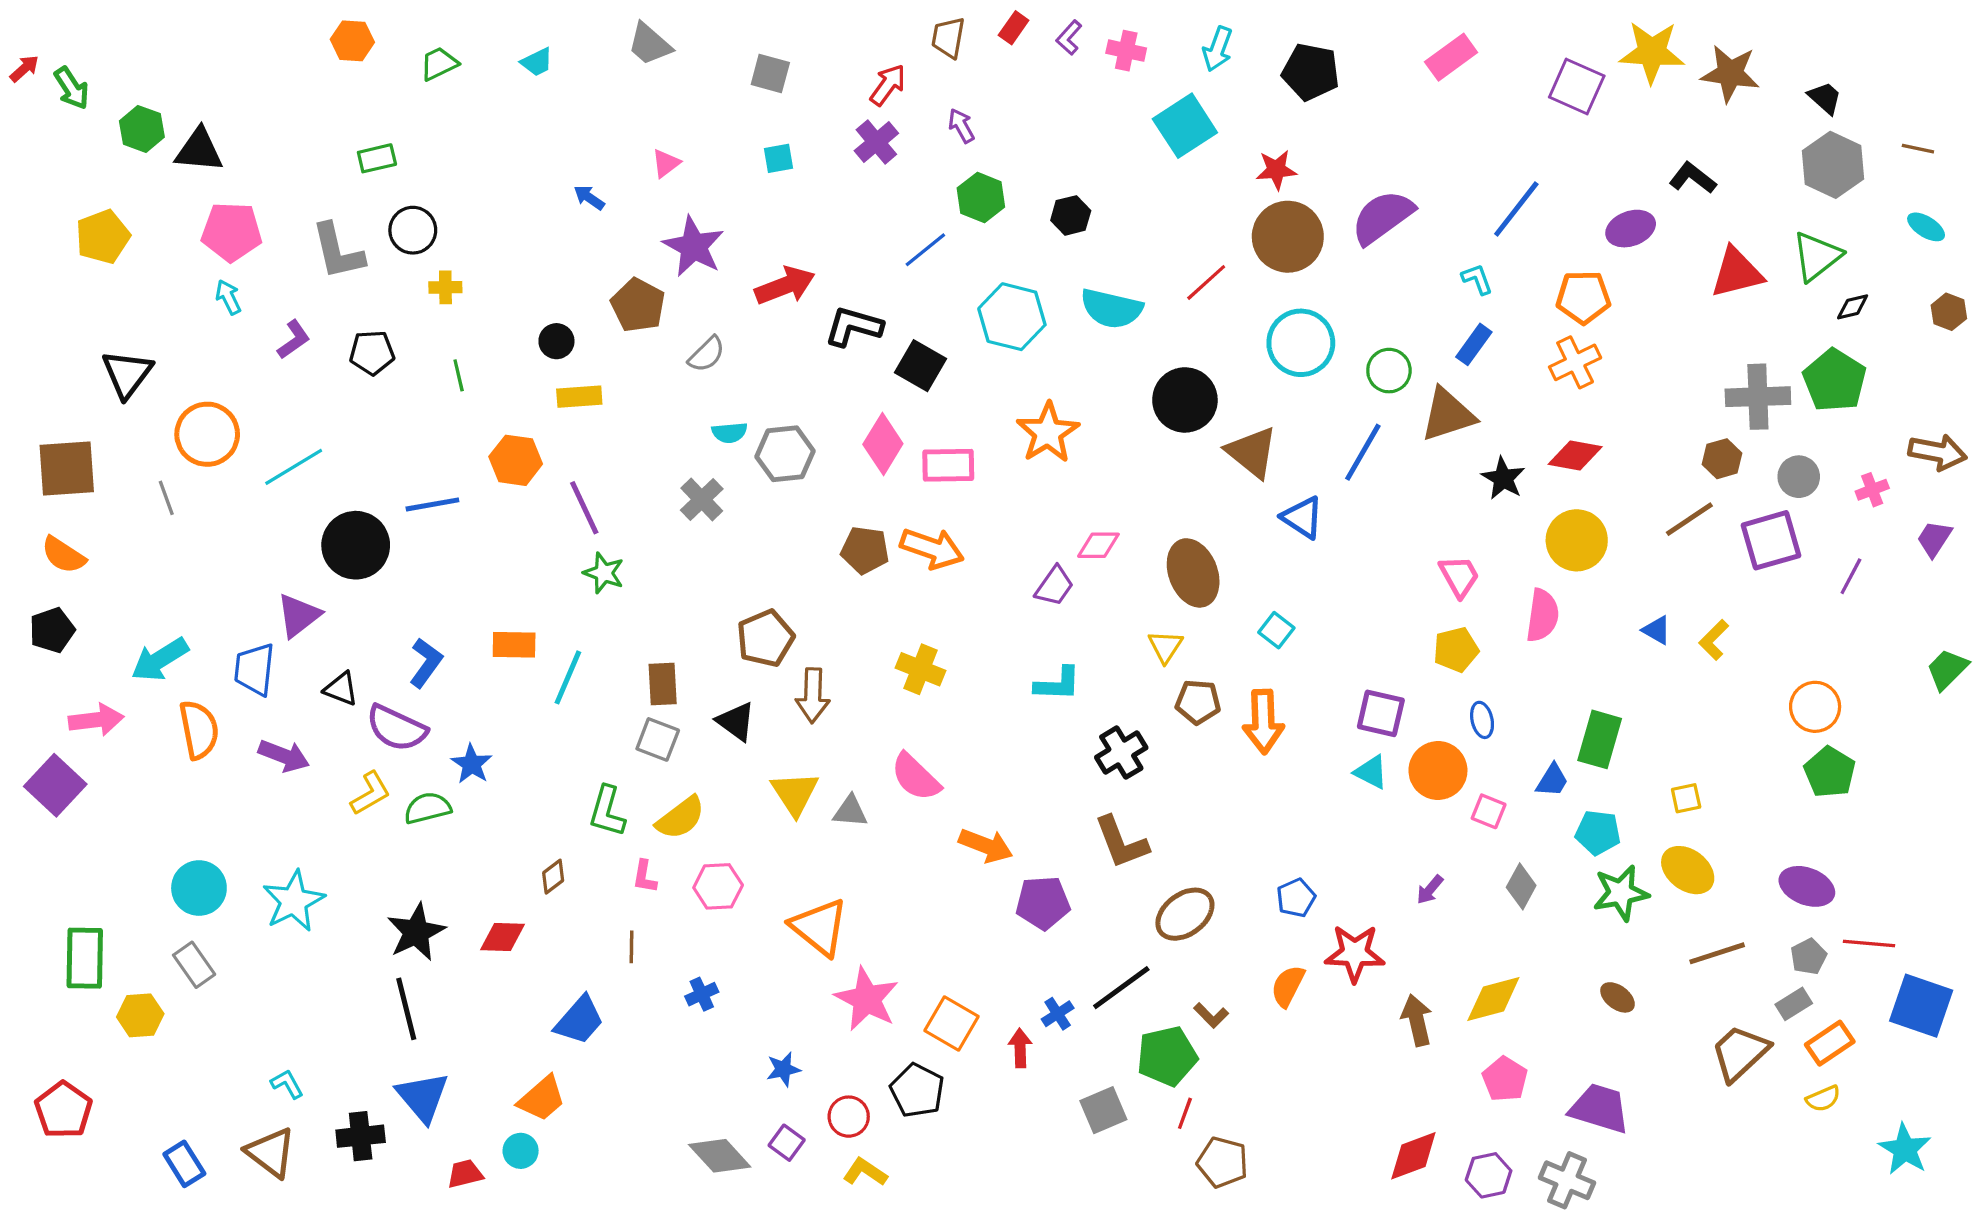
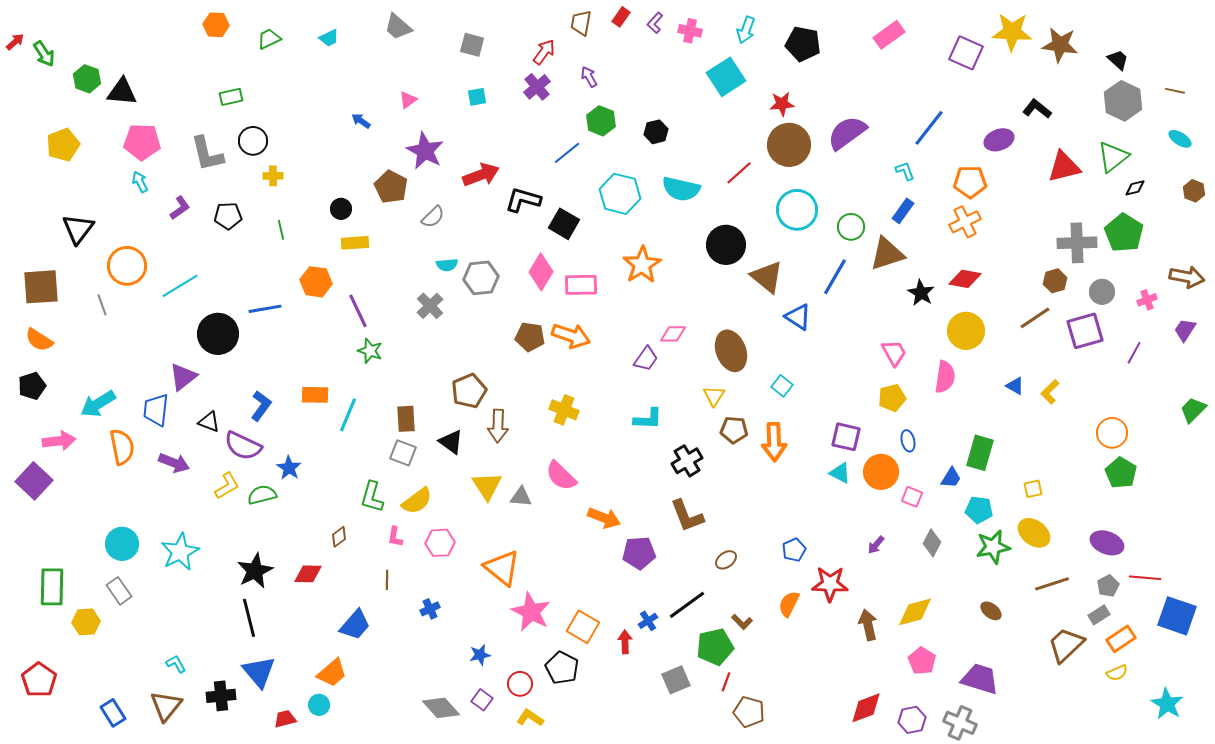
brown ellipse: (1185, 914) -> (726, 560), size x0.6
brown triangle: (271, 1152) -> (166, 706), turned 32

